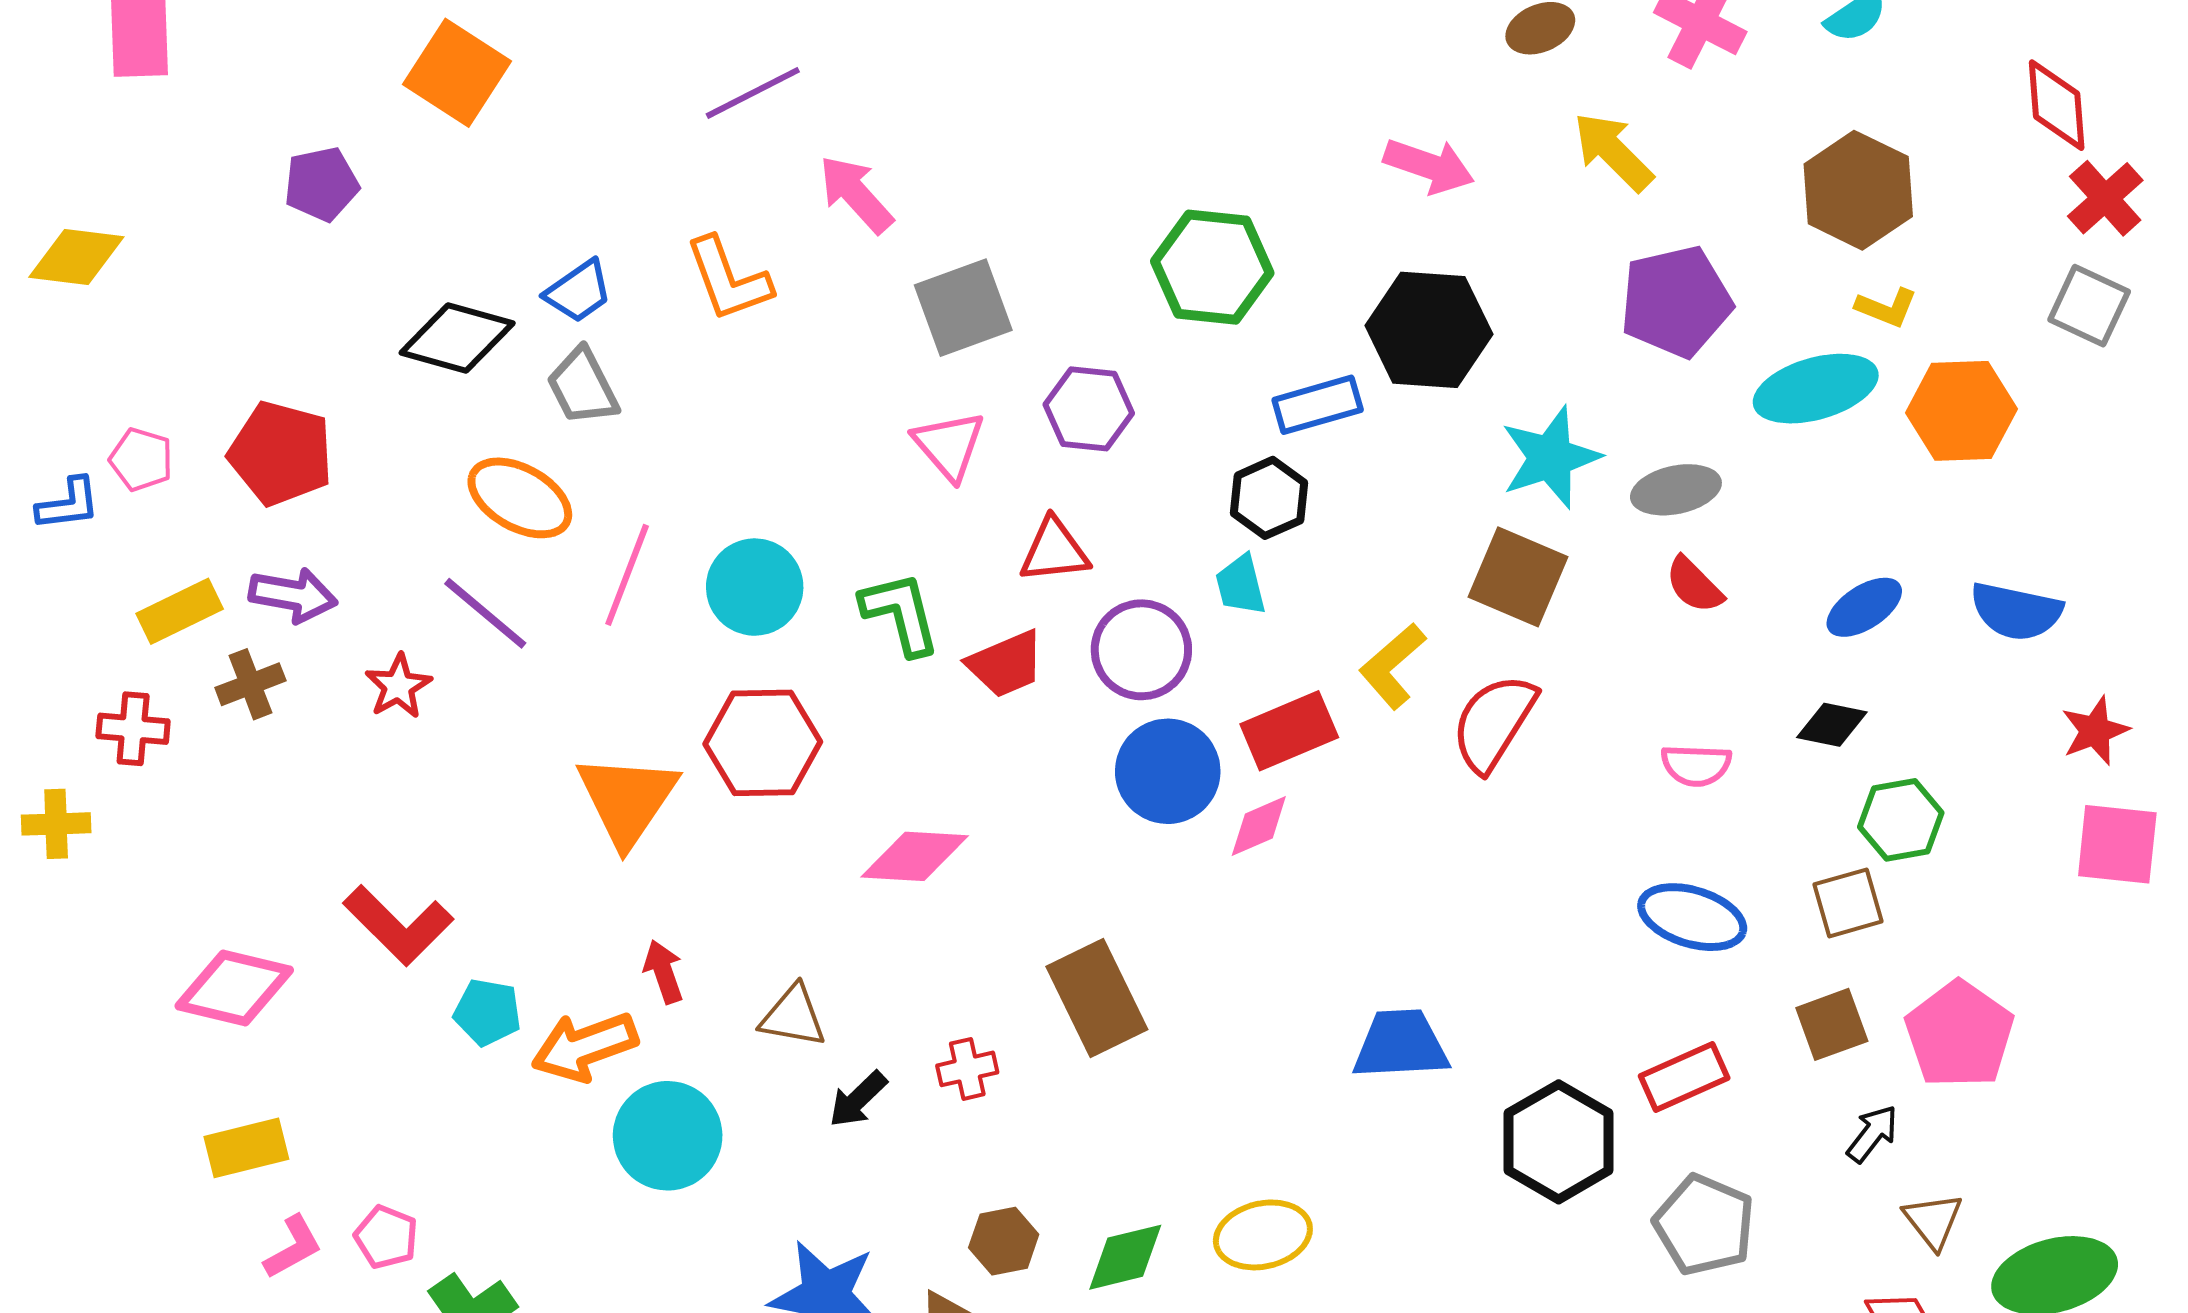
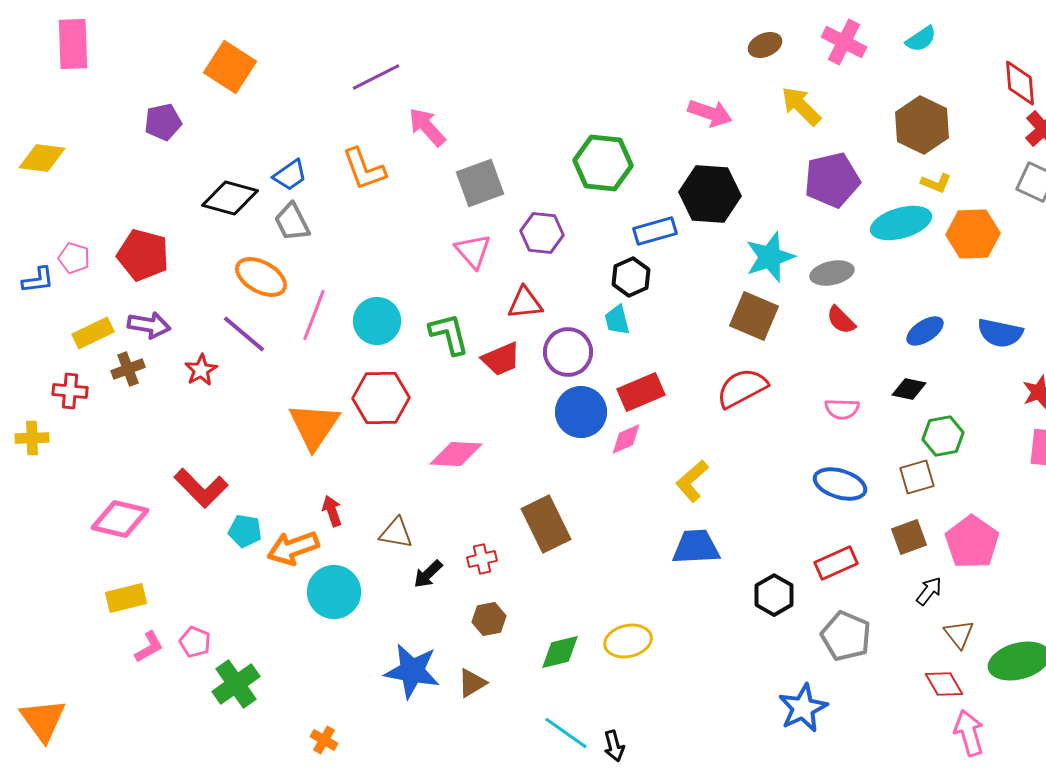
yellow L-shape: (1392, 666) -> (692, 481), moved
red semicircle: (1494, 723) -> (742, 388), turned 30
black hexagon: (1559, 1142) -> (774, 595), size x0.7
brown hexagon: (1004, 1241) -> (489, 619), moved

